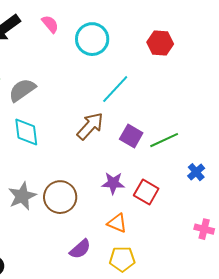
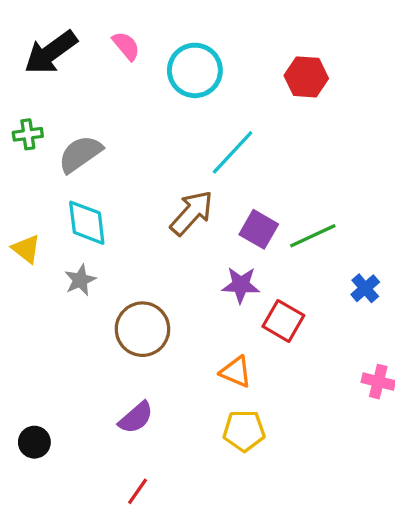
purple star: (113, 183) -> (241, 285), moved
gray star: (22, 196) -> (80, 280), moved, size x0.7
purple semicircle: (80, 249) -> (136, 418), moved

